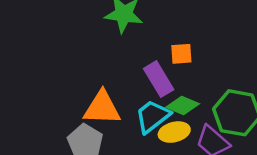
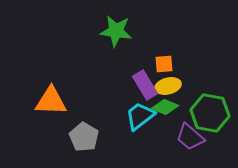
orange triangle: (102, 108) -> (51, 101), moved
yellow ellipse: (174, 132) -> (168, 86), moved

